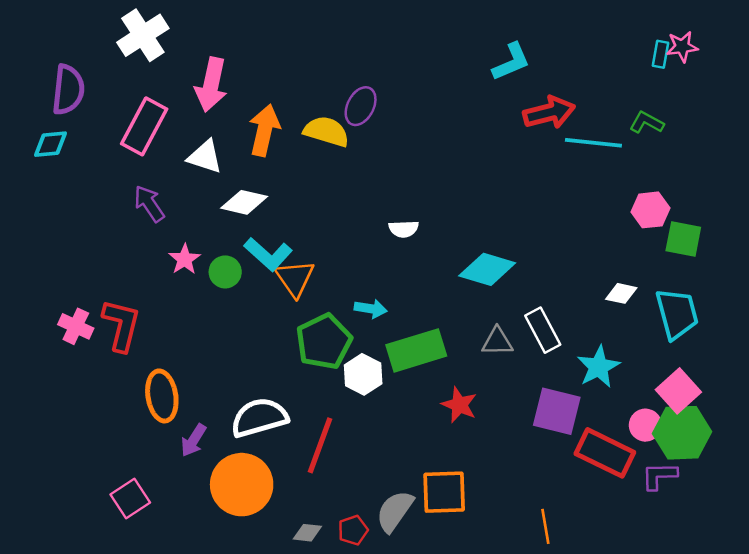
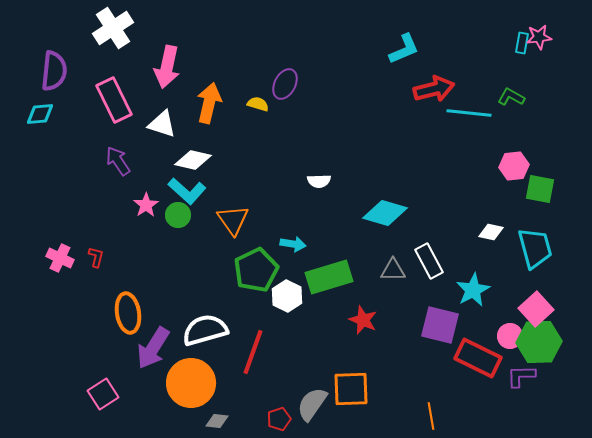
pink rectangle: (144, 126) -> (114, 100), turned -54
yellow semicircle: (326, 131) -> (258, 104), size x0.6
cyan L-shape: (268, 254) -> (187, 191), moved
red L-shape: (121, 325) -> (96, 257), size x0.5
purple arrow: (194, 440) -> (153, 348), size x1.6
gray diamond: (307, 533) -> (217, 421), moved

